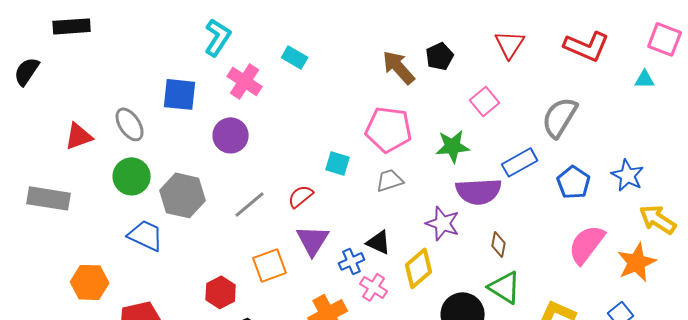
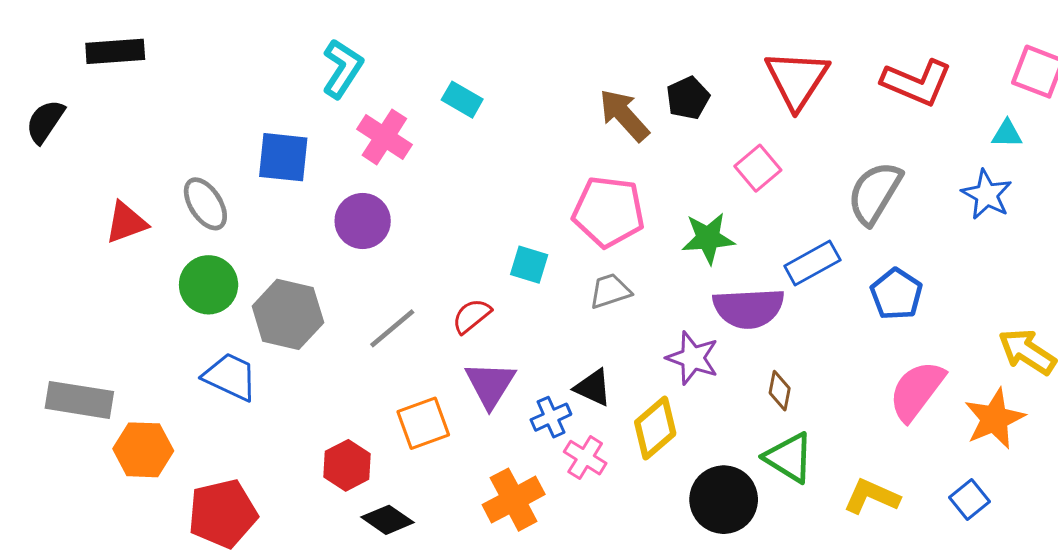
red triangle: (510, 44) -> (797, 79), size x1.4
blue star: (628, 175) -> (987, 195), moved
gray rectangle: (49, 198) -> (79, 400), moved

